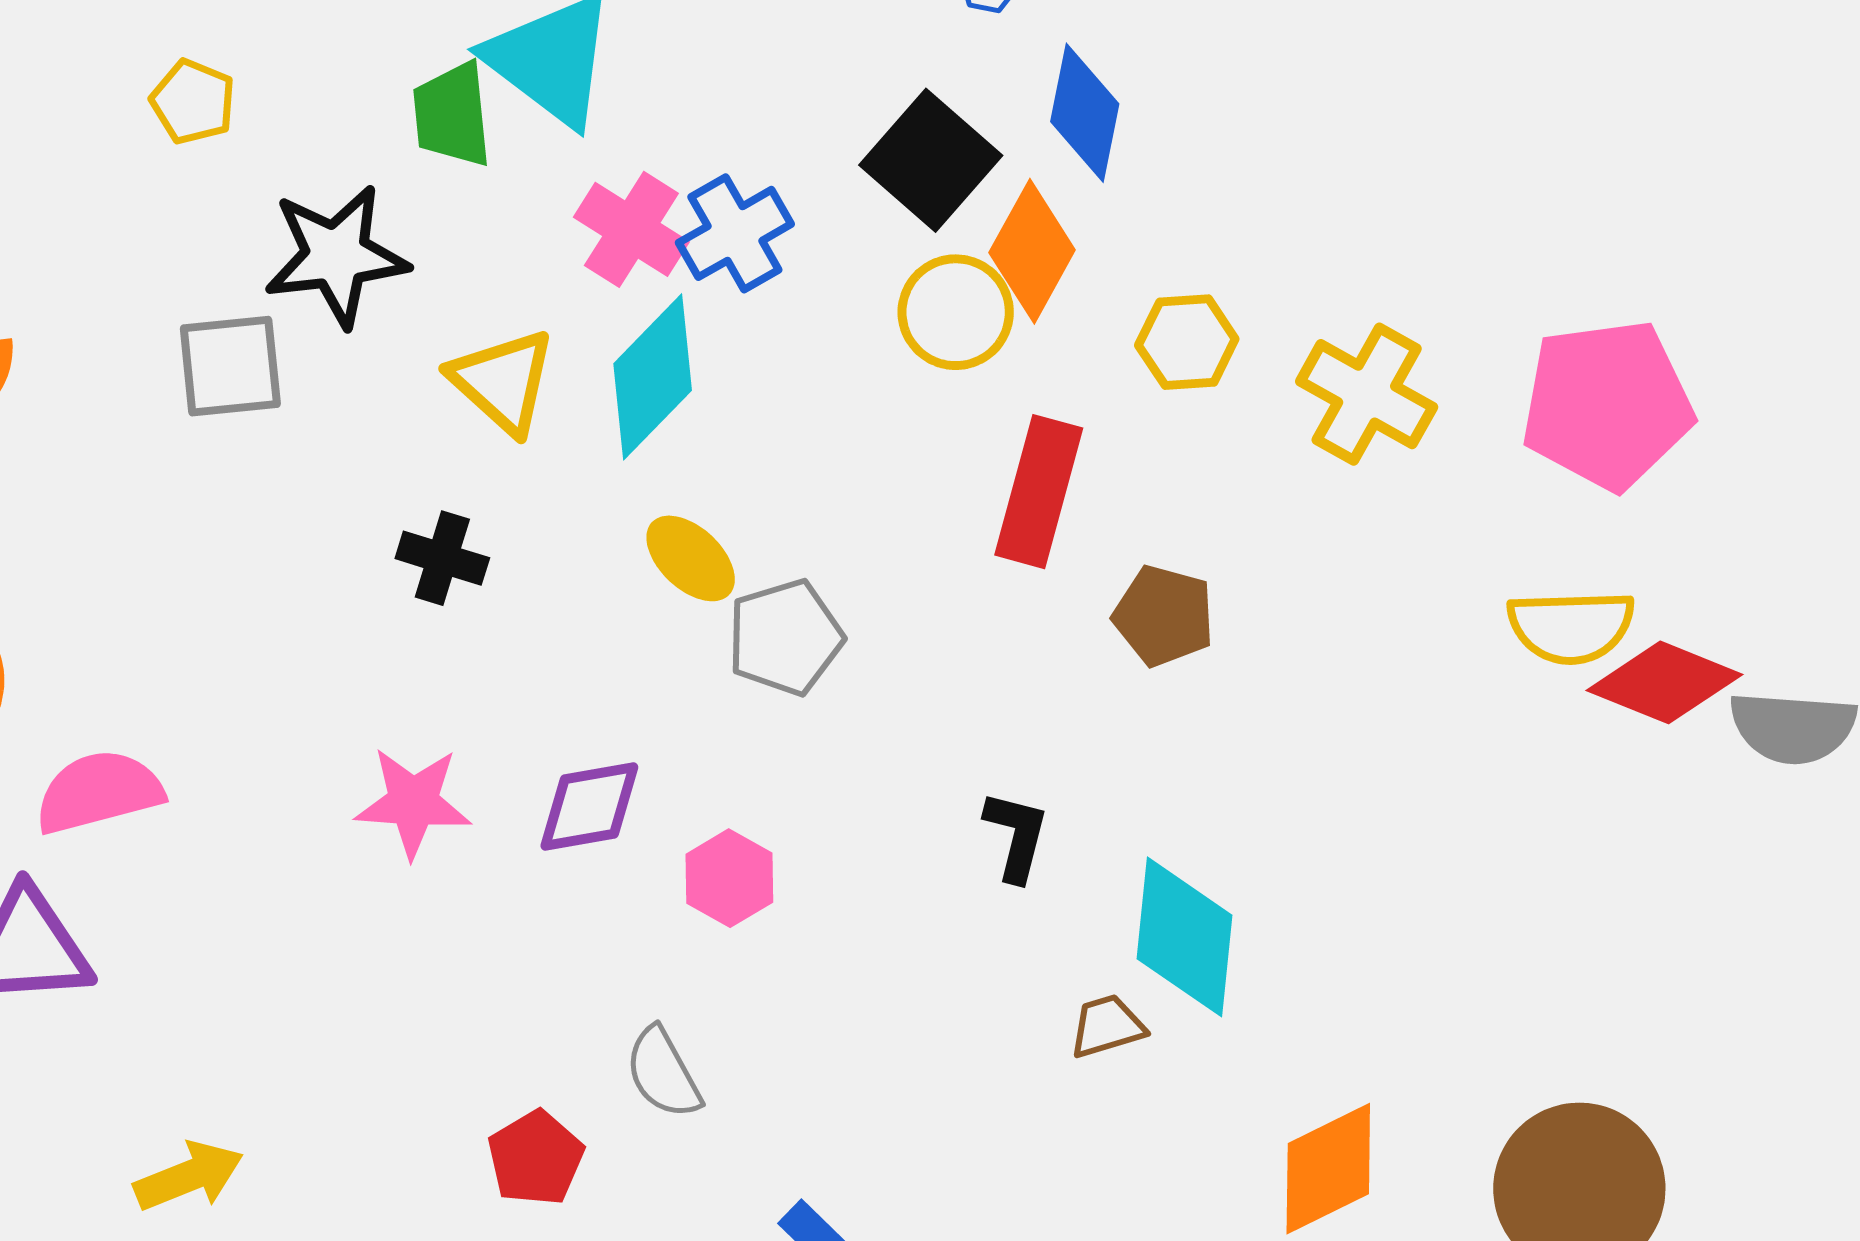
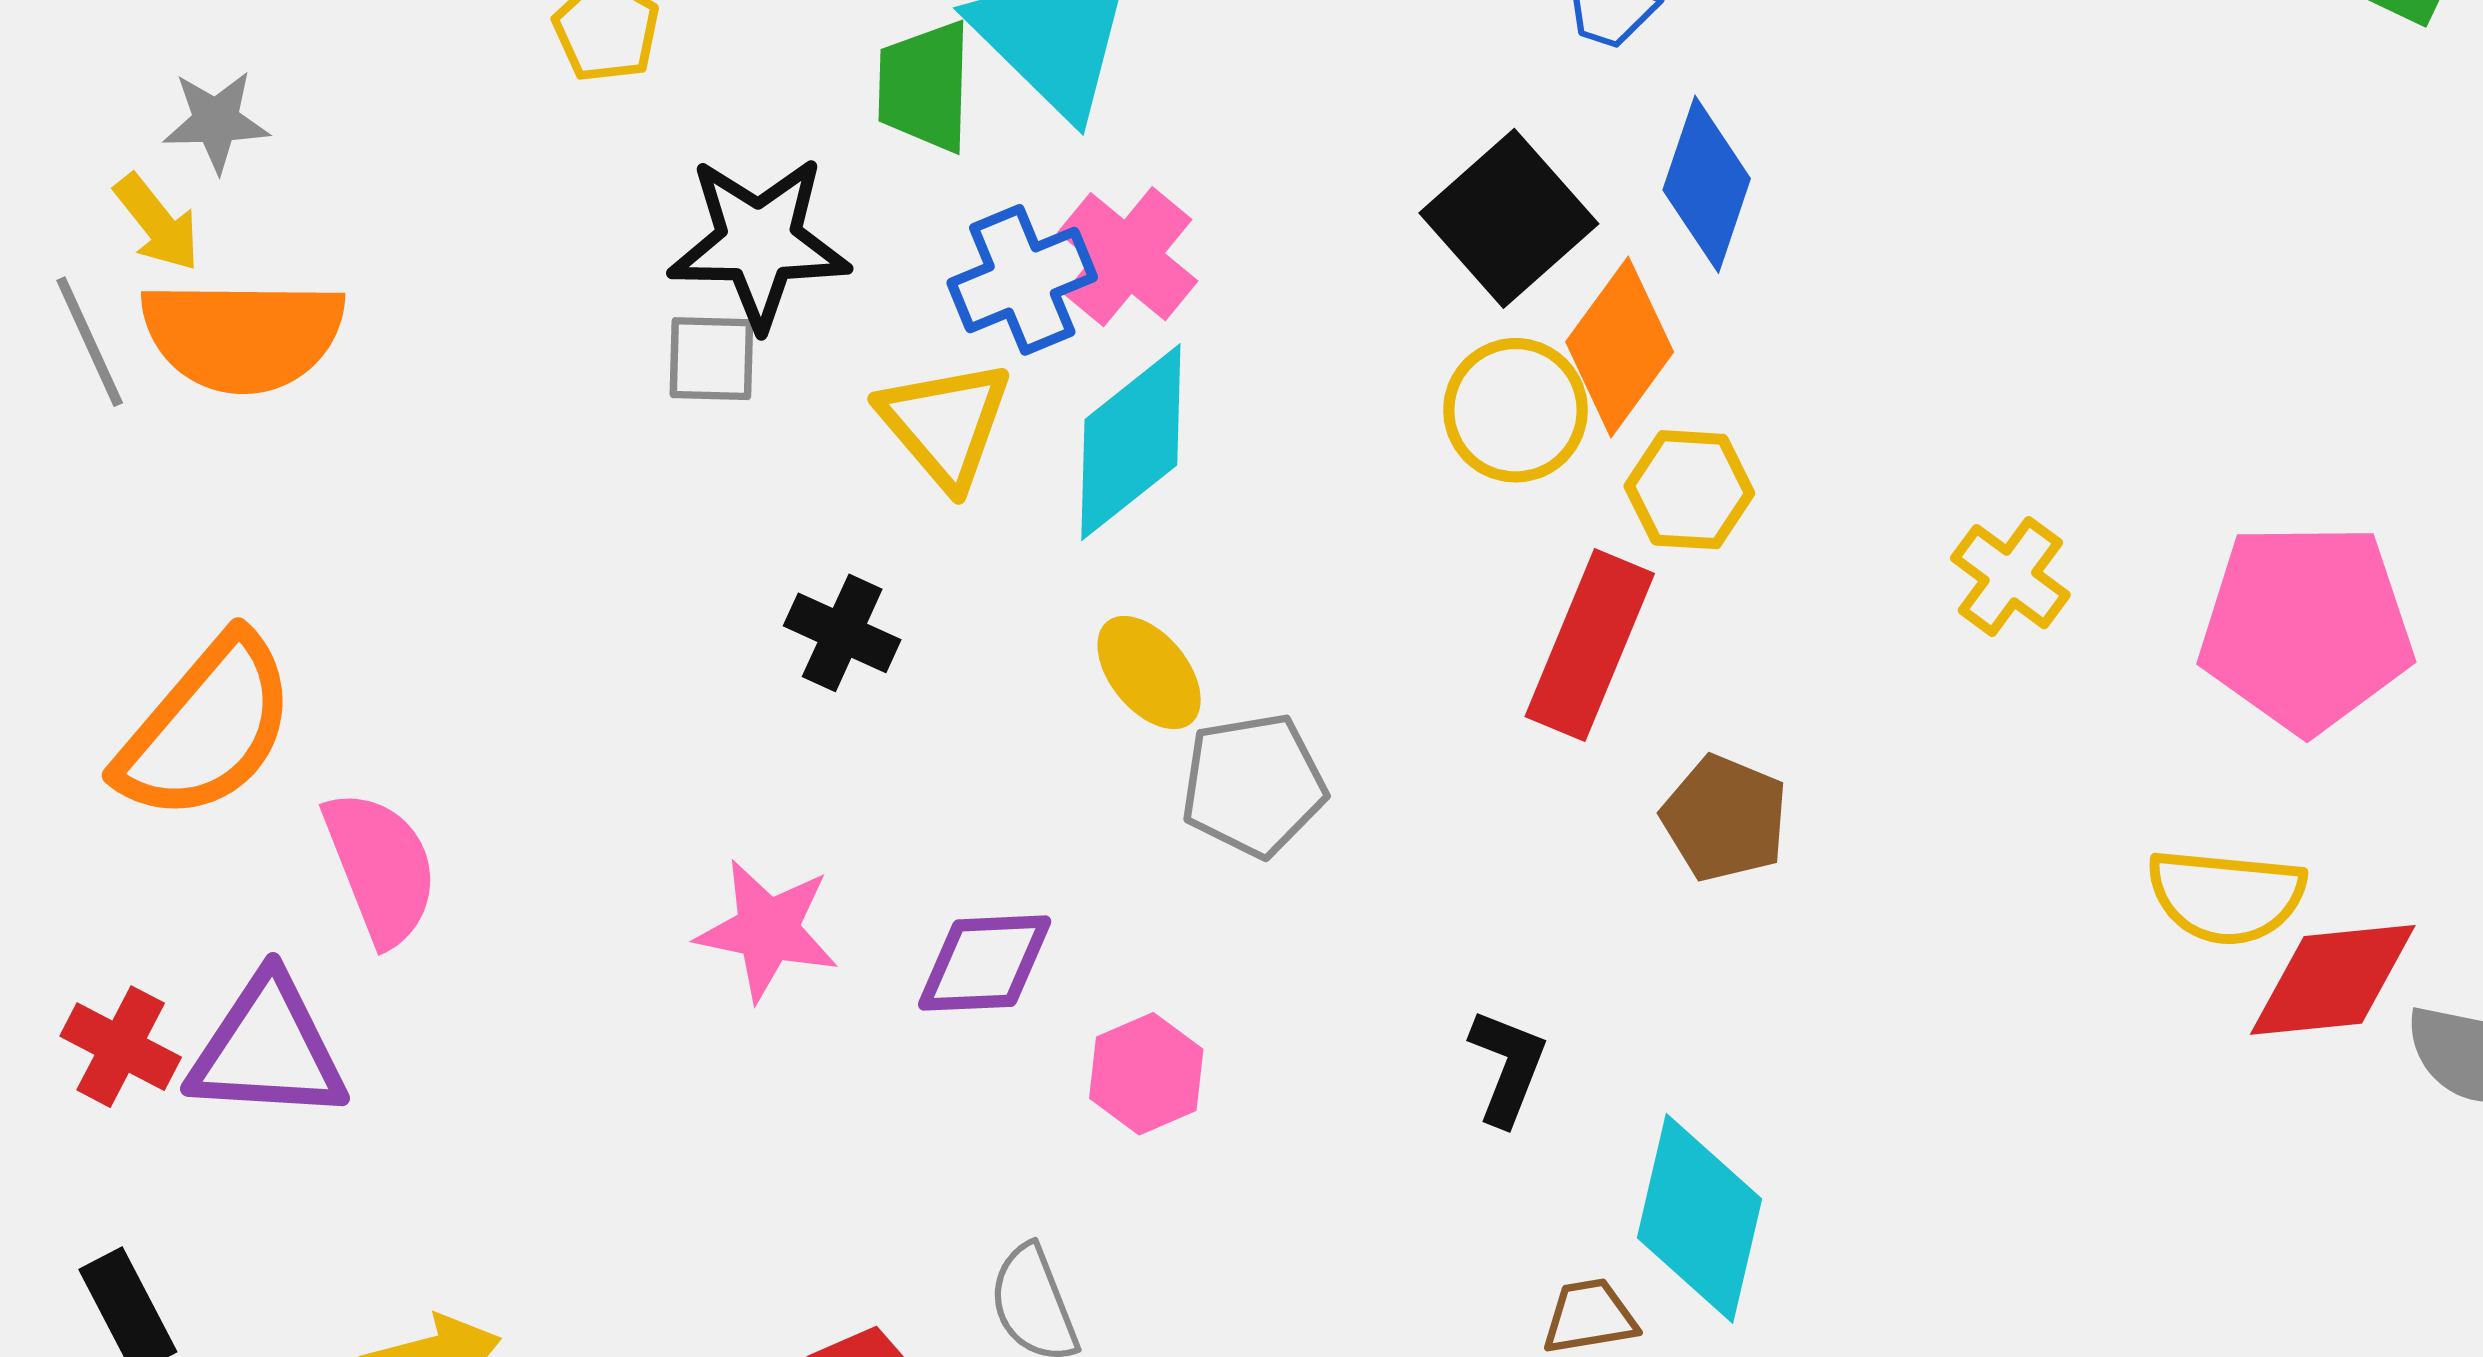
blue cross: (735, 233) -> (1022, 280), moved
yellow hexagon: (1187, 342) -> (1689, 490), moved
gray square: (230, 366) -> (711, 359), moved, size x0.7
yellow cross: (1367, 394) -> (2010, 577), size x0.7
red diamond: (1664, 682) -> (2333, 980), turned -35
pink semicircle: (99, 792) -> (381, 867), turned 76

